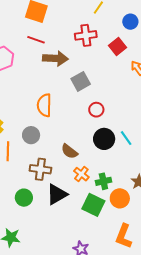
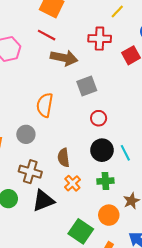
brown semicircle: (69, 151) -> (64, 158), turned 36
green cross: (103, 181) -> (105, 181), moved
green square: (93, 205) -> (81, 231), moved

